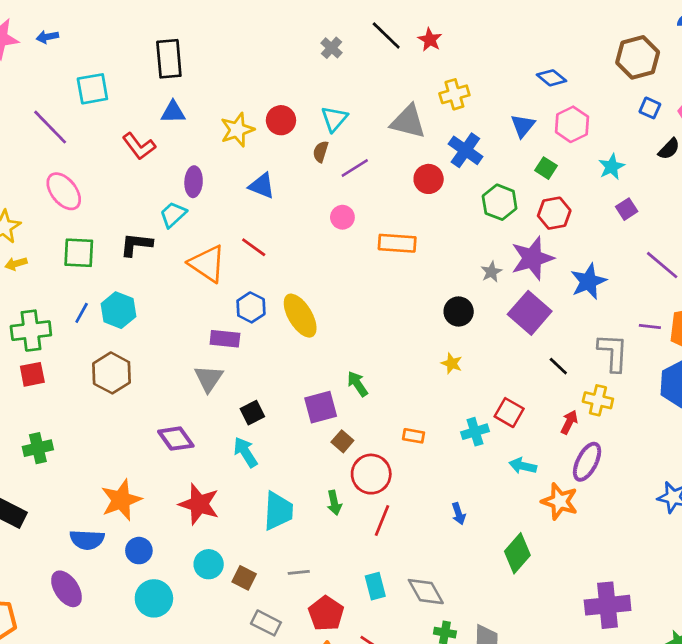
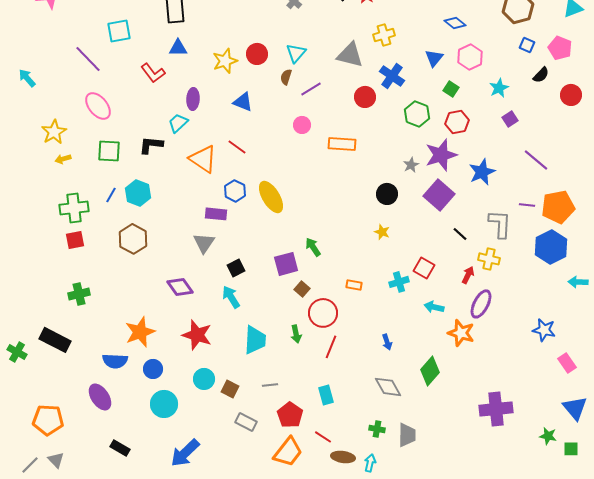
gray diamond: (426, 592) -> (388, 387), moved

